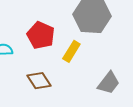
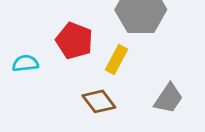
brown diamond: (39, 81) -> (99, 101), moved

